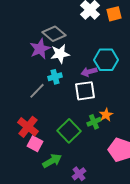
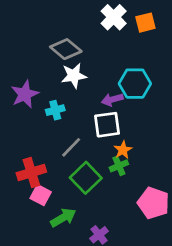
purple star: (40, 49) -> (25, 94), moved
cyan cross: (55, 77) -> (55, 110), moved
gray line: (37, 91) -> (71, 147), moved
orange star: (106, 115) -> (123, 150), moved
red cross: (28, 127) -> (31, 172), turned 35

